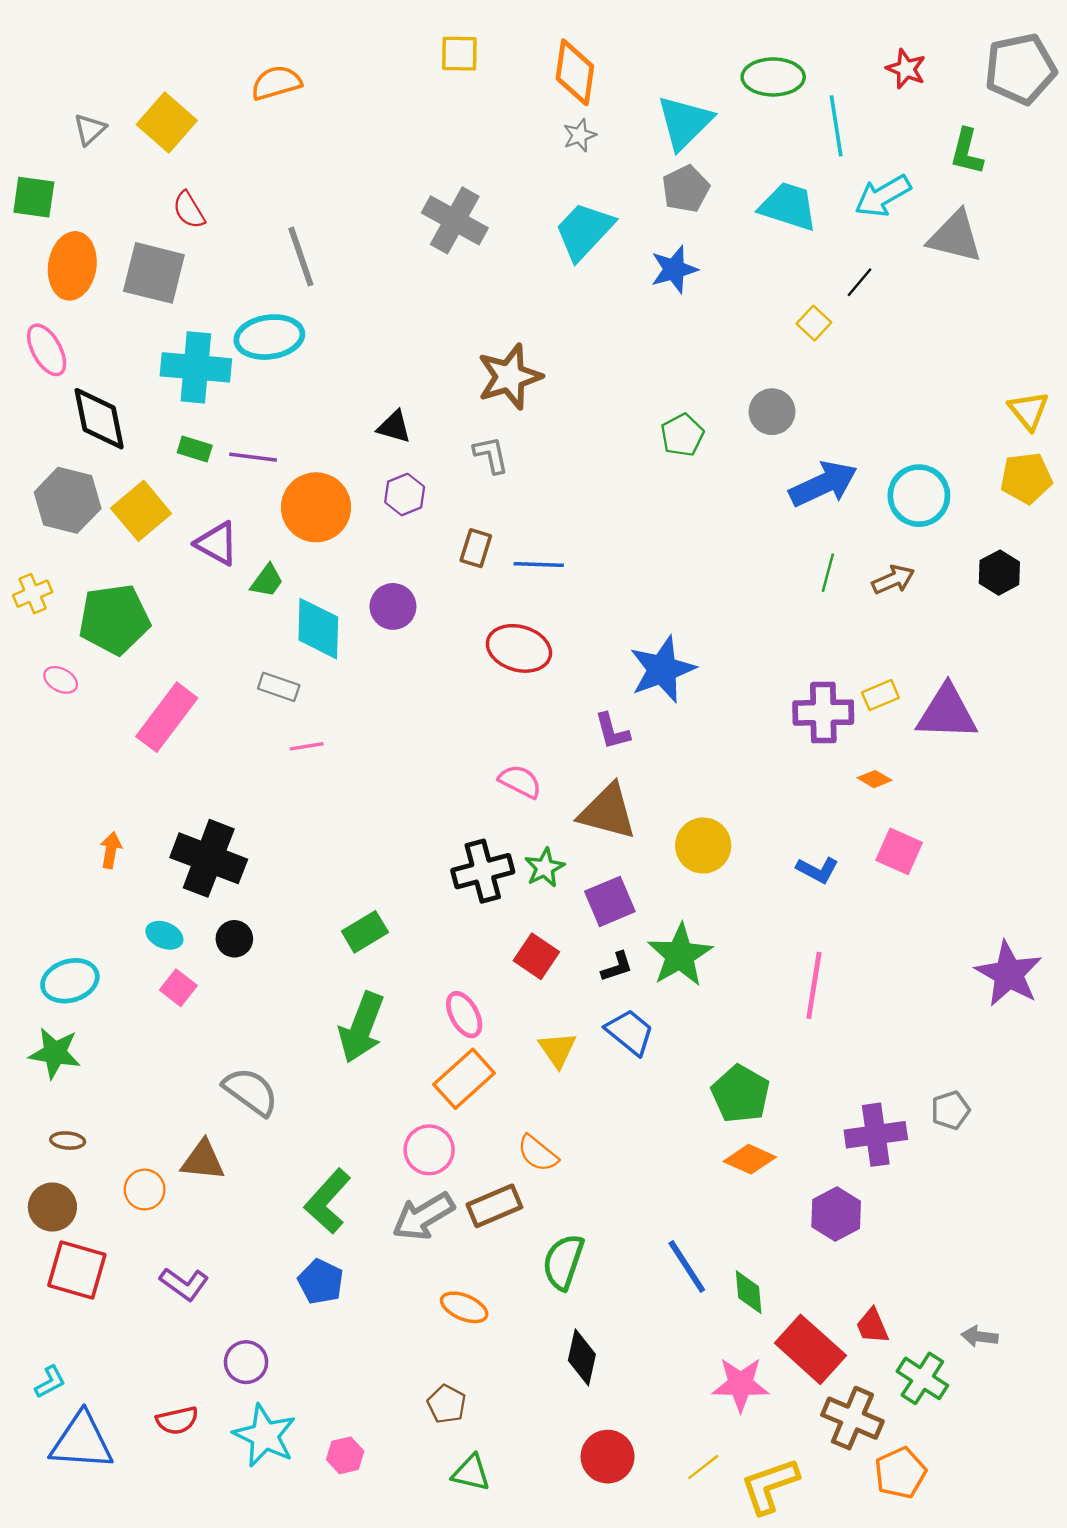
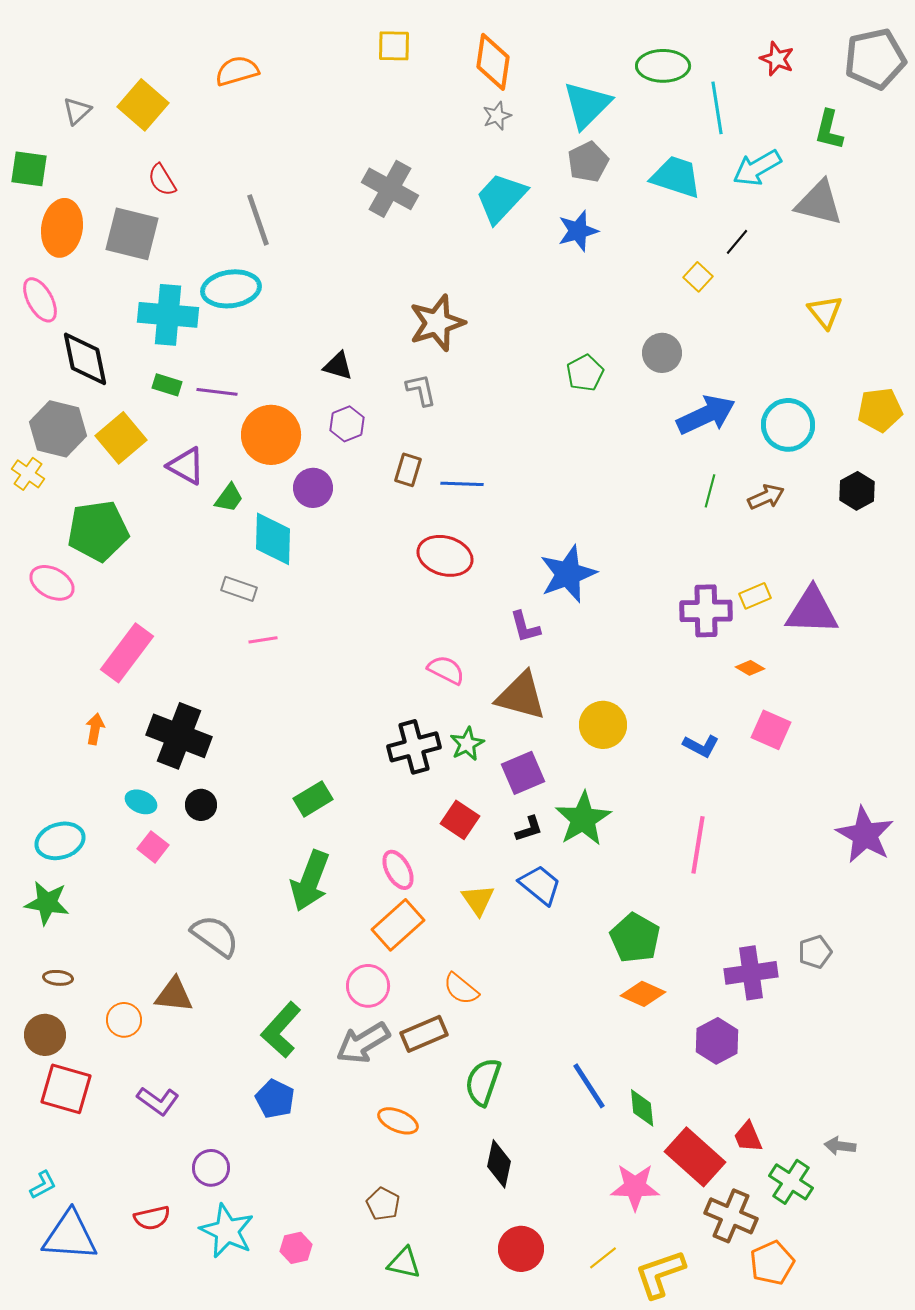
yellow triangle: (1029, 411) -> (825, 312), moved
yellow cross: (33, 594) -> (28, 474), moved, turned -32
purple circle: (393, 606) -> (313, 488), moved
pink ellipse: (61, 680) -> (52, 583), size x1.5
pink rectangle: (167, 717) -> (127, 653), moved

